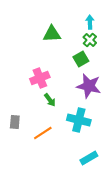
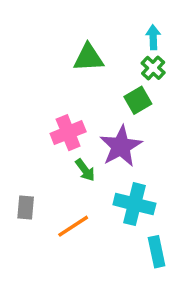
purple star: (89, 86) -> (121, 146), moved, turned 30
cyan rectangle: (89, 158) -> (157, 252), moved, turned -72

